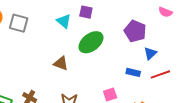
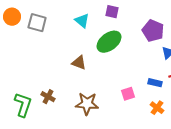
purple square: (86, 12) -> (112, 12), moved
blue rectangle: (133, 72) -> (155, 83), moved

